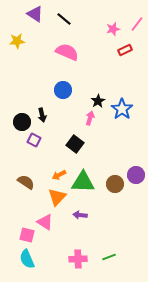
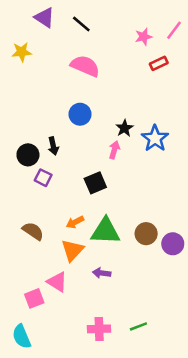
black square: (75, 144) -> (95, 183), turned 30
purple circle: (136, 175) -> (173, 244), moved
pink square: (27, 235) -> (34, 298), turned -35
cyan semicircle: (27, 259) -> (22, 337), moved

